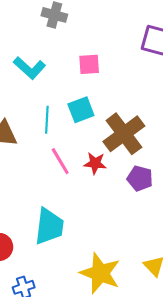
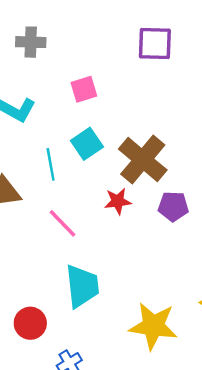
pink line: (60, 161) -> (62, 223), moved

